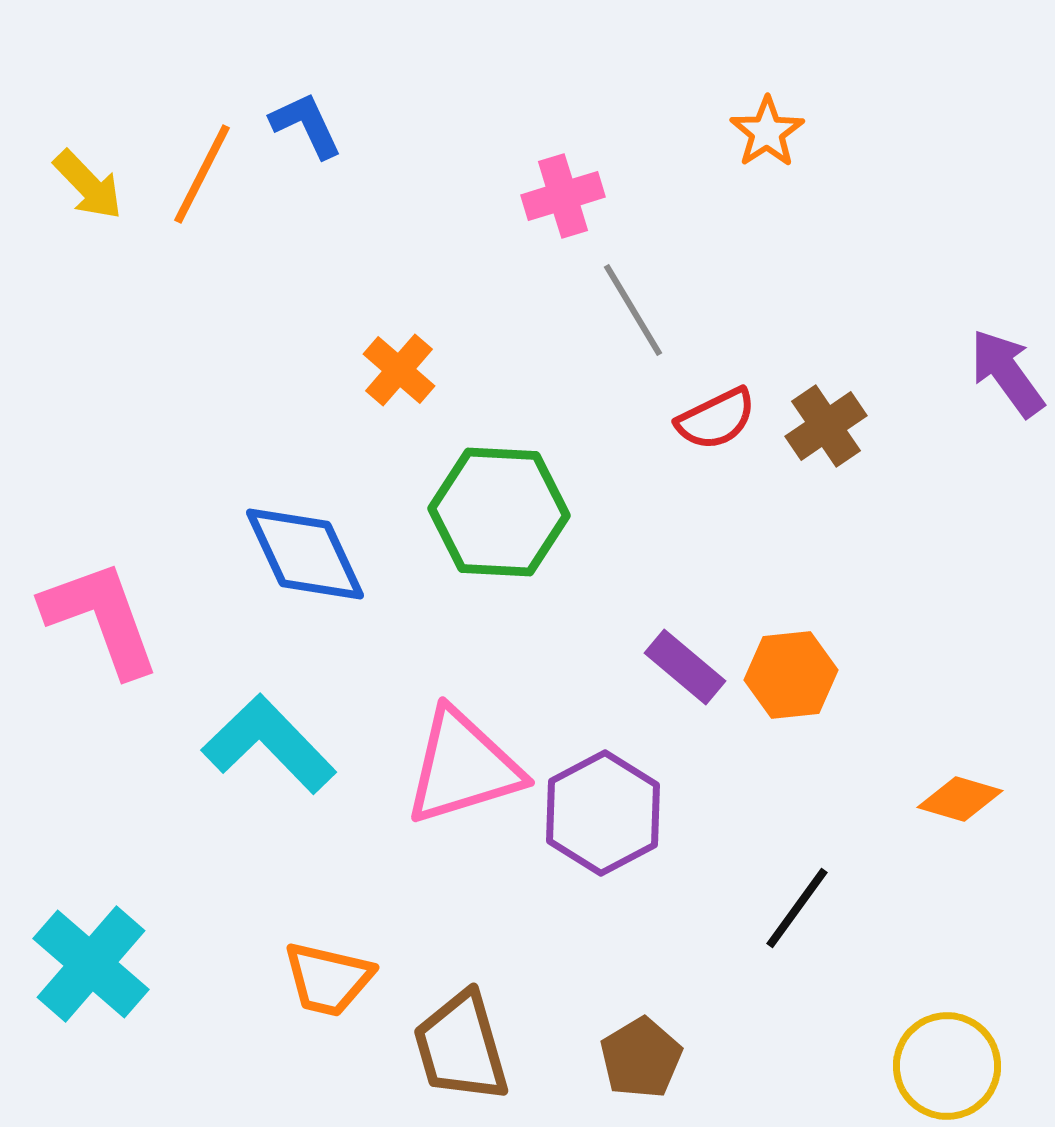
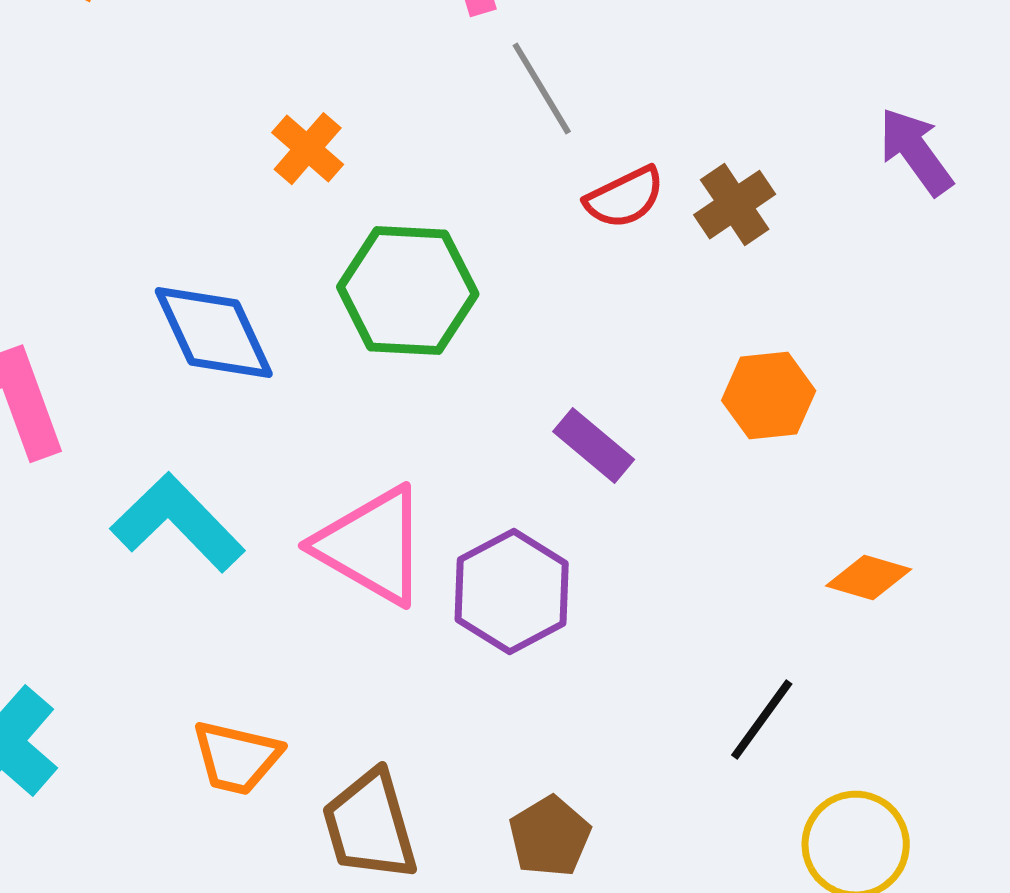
orange hexagon: (791, 675) -> (769, 396), moved
pink triangle: (463, 767) -> (372, 546), turned 47
black line: (797, 908) -> (762, 720), moved

